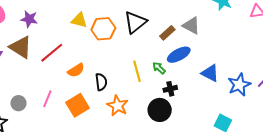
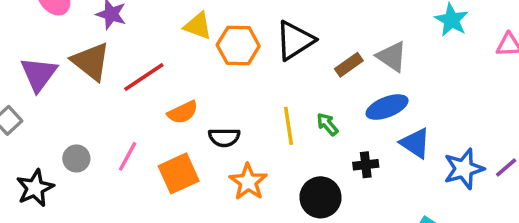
blue ellipse: (179, 55) -> (387, 107), moved
black semicircle: (101, 82) -> (224, 137), turned 90
black cross: (170, 89) -> (366, 165), moved

